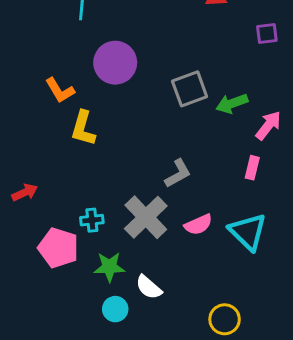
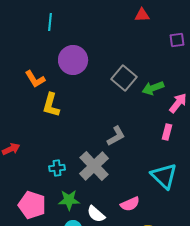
gray square: (190, 89) -> (124, 78), turned -30
pink semicircle: (198, 225) -> (130, 204), moved
pink pentagon: (58, 248) -> (32, 205), moved

